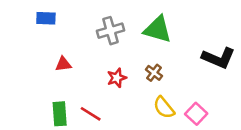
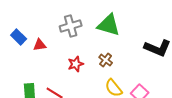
blue rectangle: (46, 18) -> (19, 37), moved, turned 42
red triangle: (63, 64) -> (40, 45), moved

